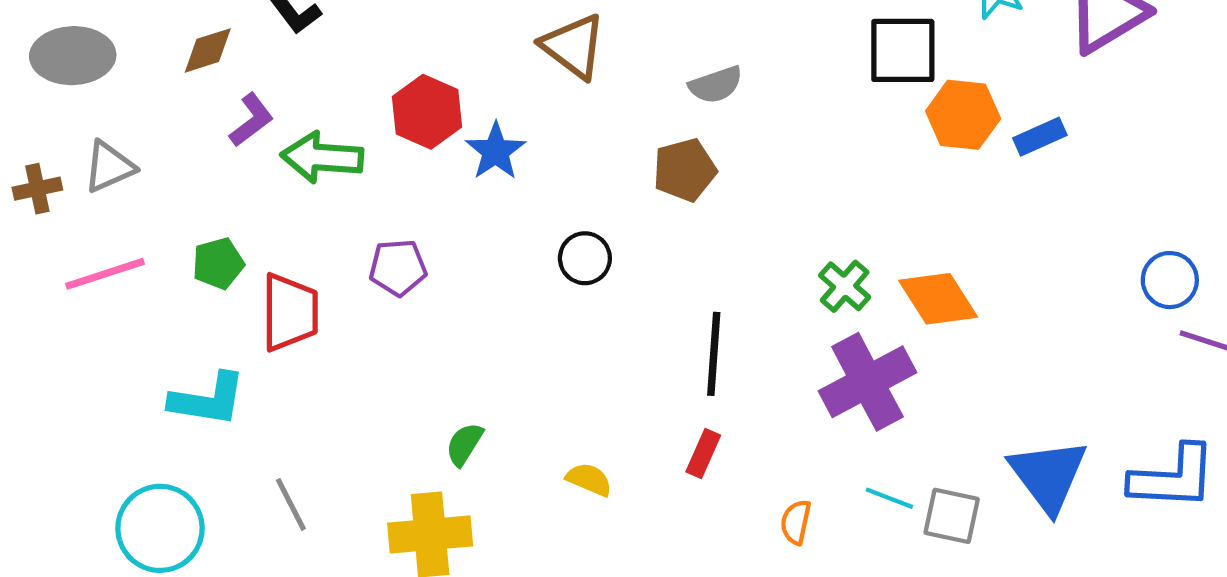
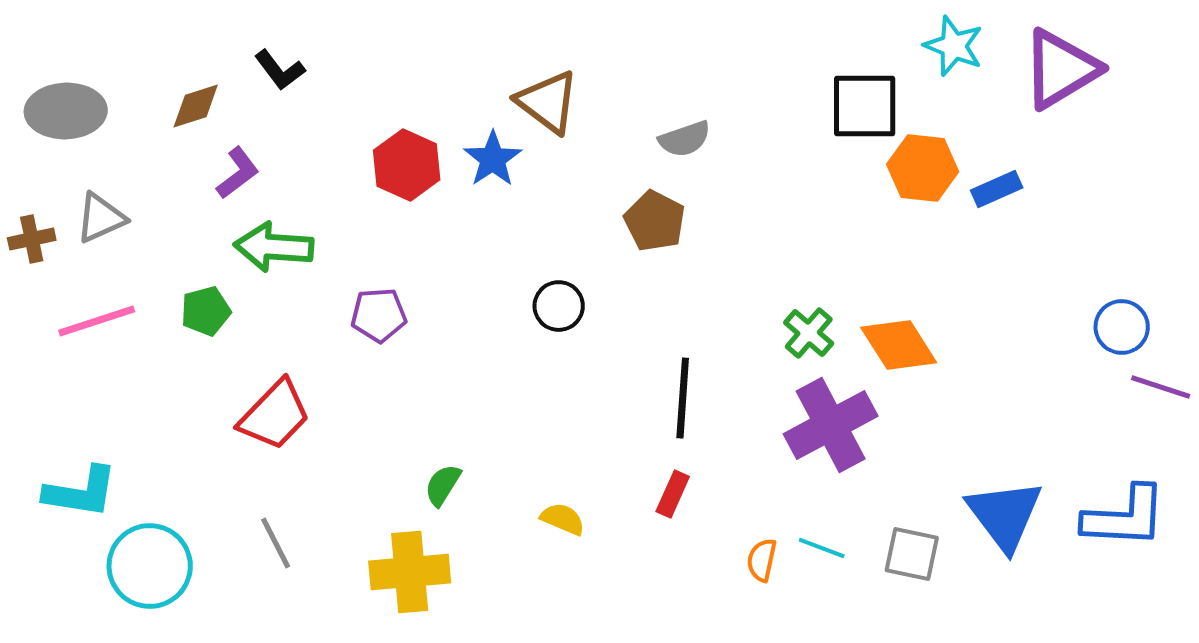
blue star: (496, 151) -> (493, 159), moved
green arrow: (322, 157) -> (274, 247), moved
brown pentagon: (685, 170) -> (655, 221), turned -30
red trapezoid: (290, 312) -> (275, 415), moved, turned 44
cyan L-shape: (208, 400) -> (81, 492), moved
cyan line: (889, 498) -> (822, 548), moved

